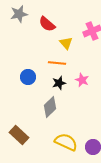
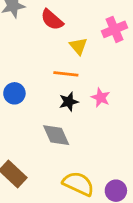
blue circle: (28, 77) -> (14, 93), moved
gray diamond: (50, 107) -> (56, 135), turned -70

